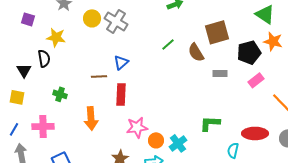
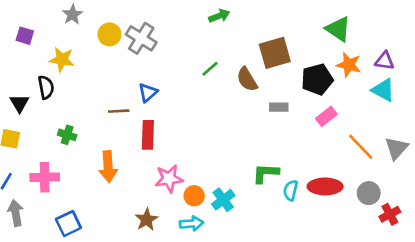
cyan semicircle: (233, 150) -> (291, 190), moved

